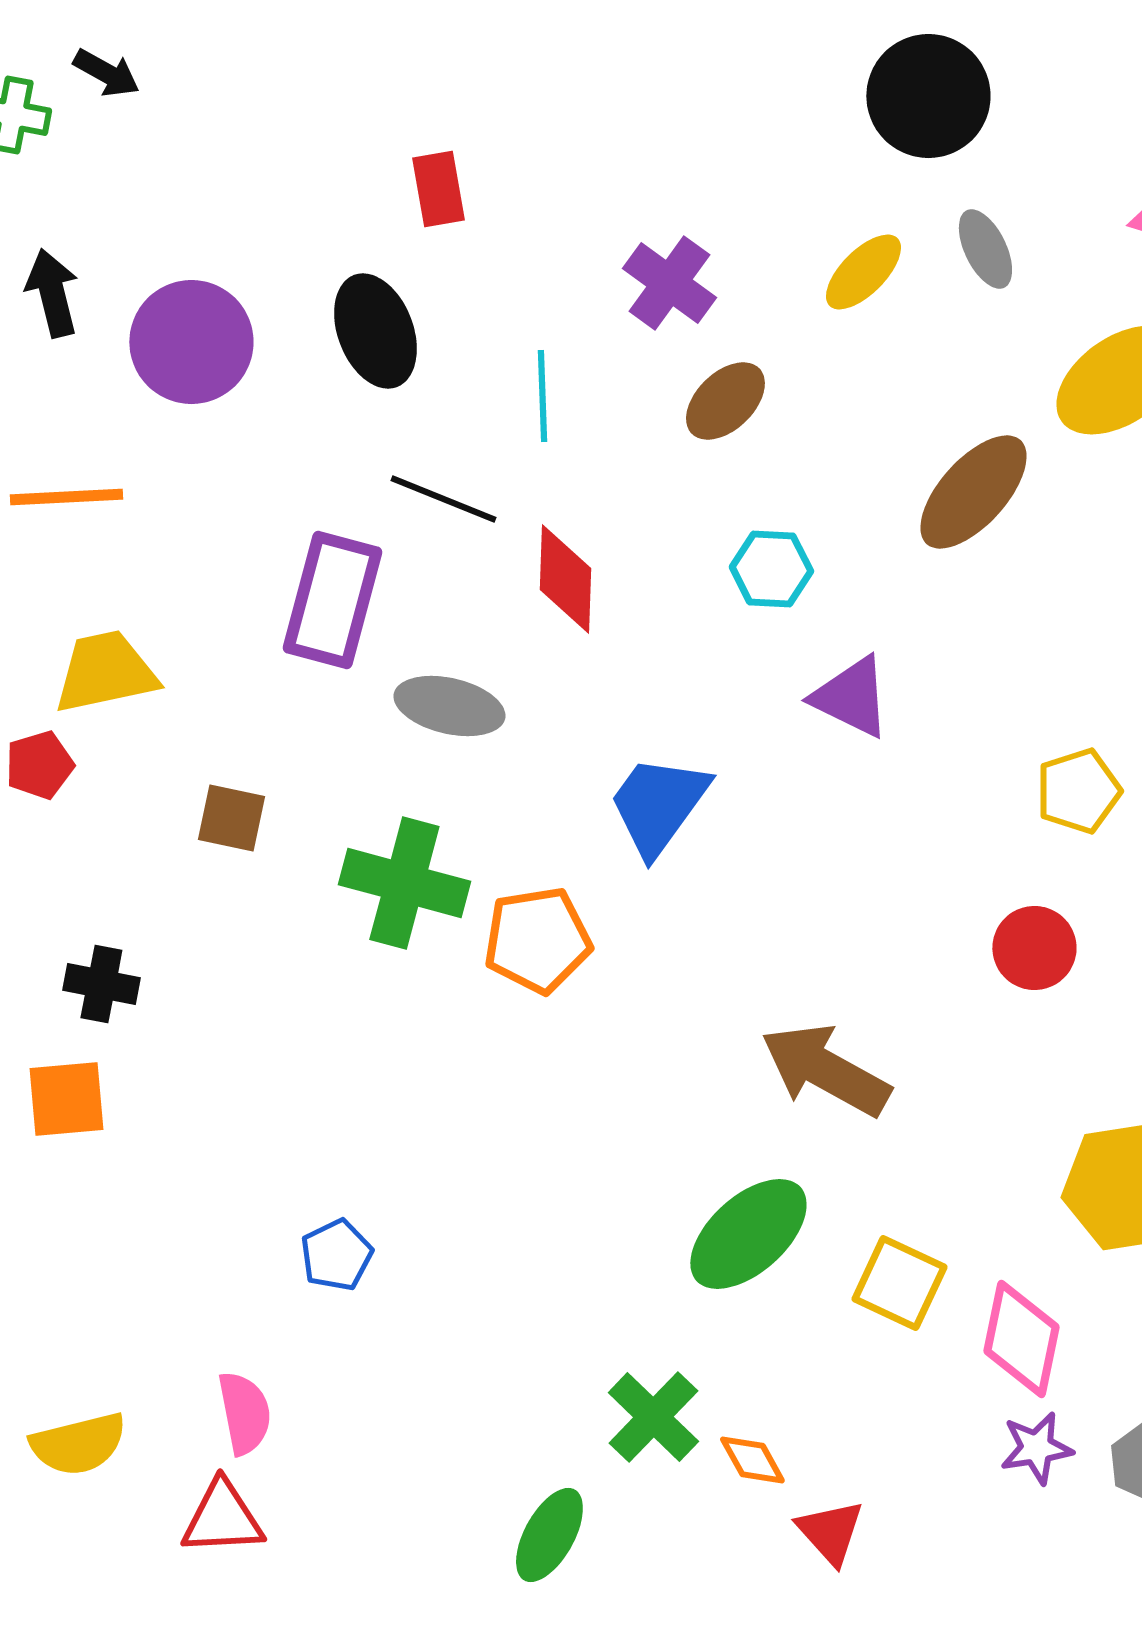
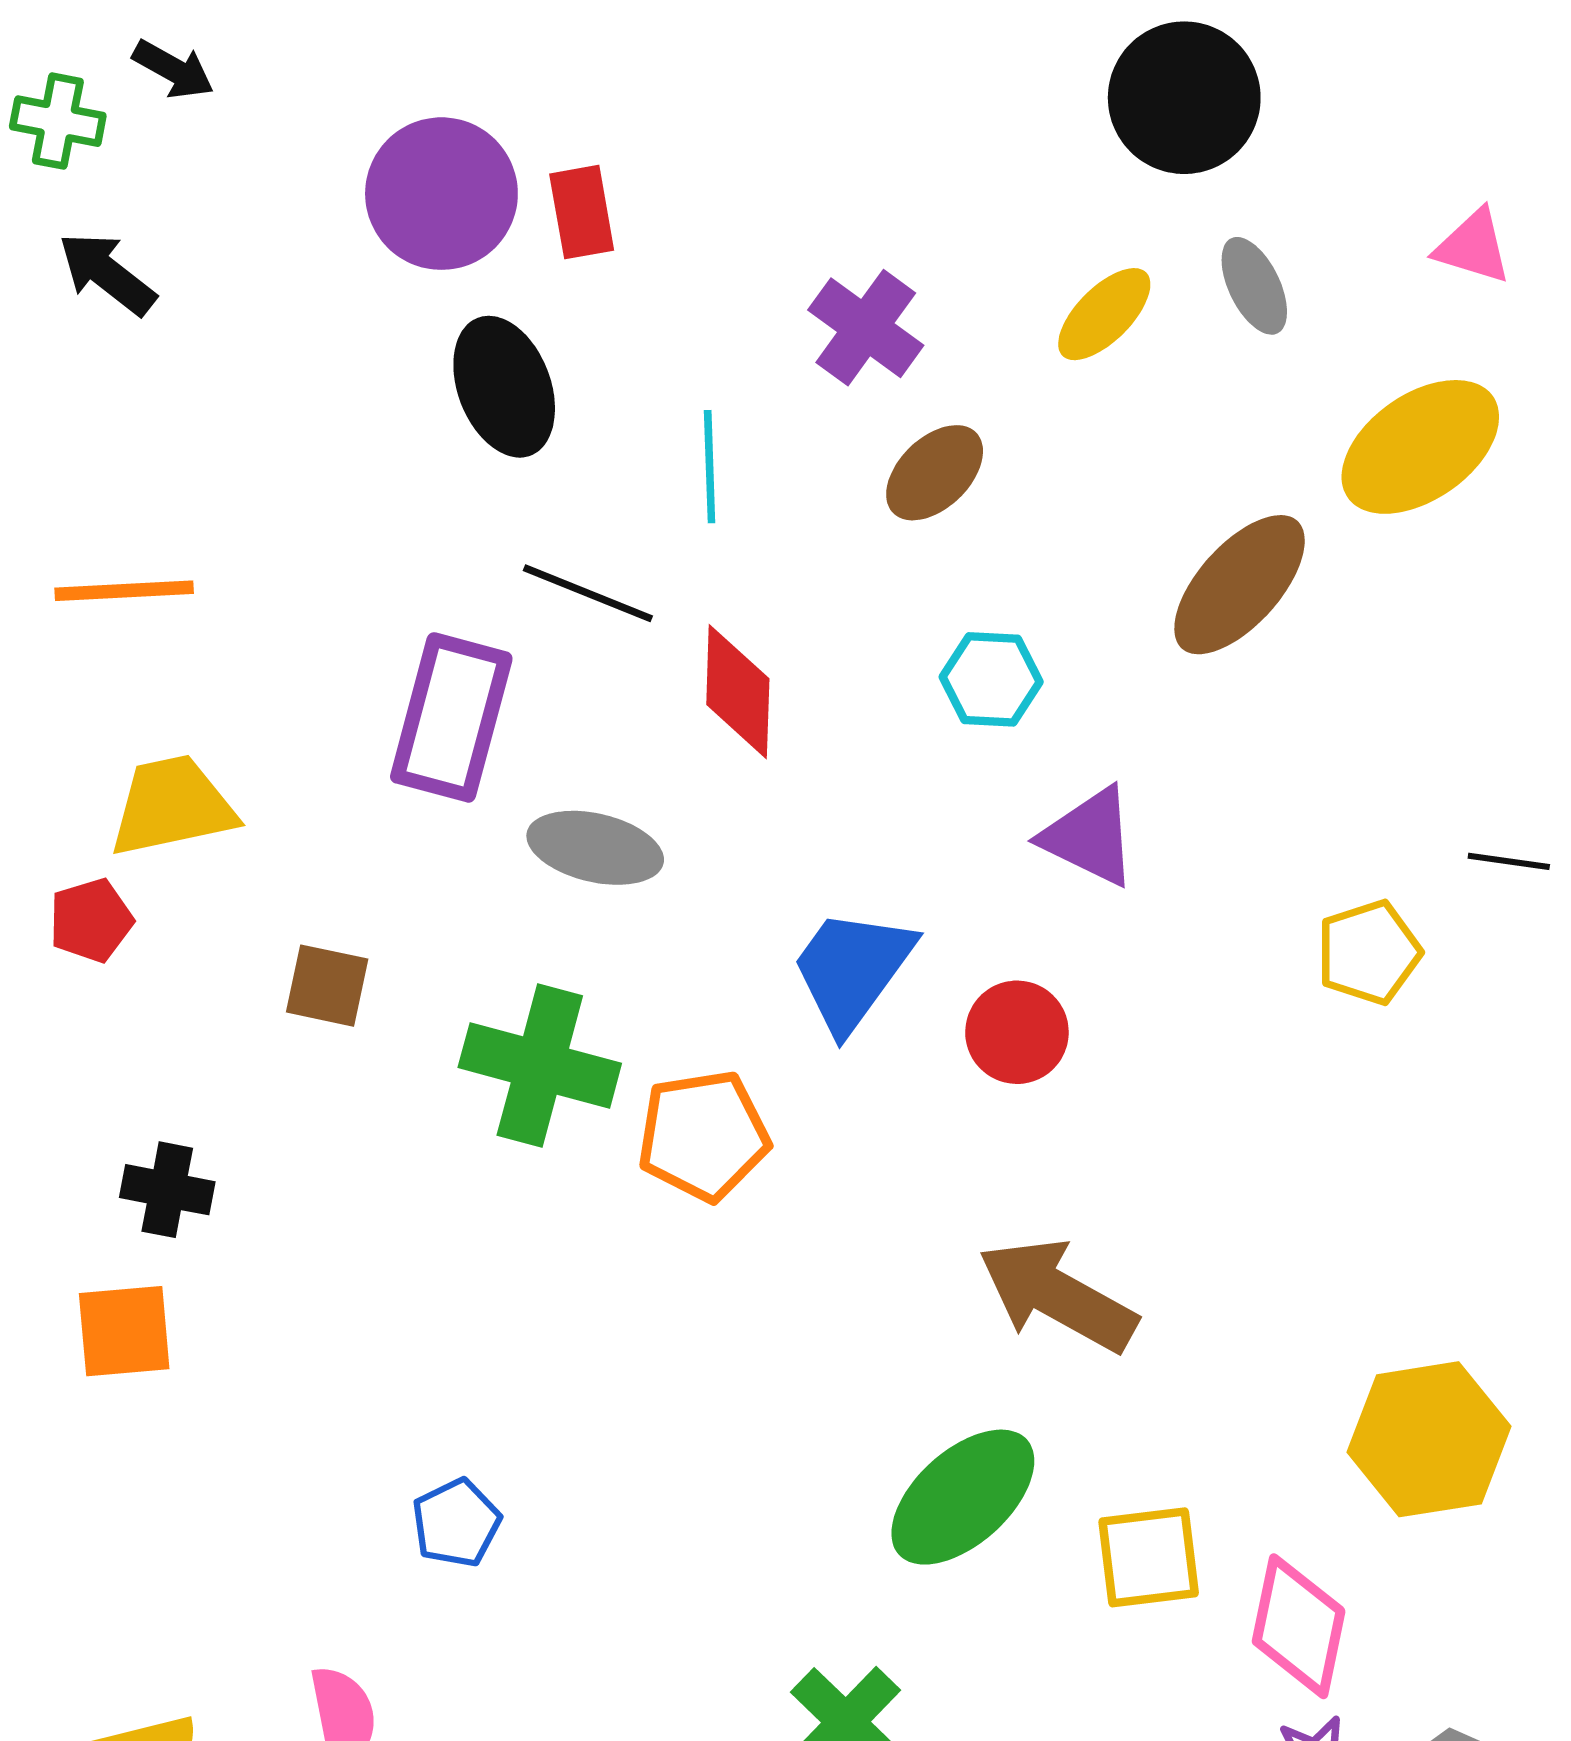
black arrow: (52, 293) -> (107, 274), moved, turned -38
purple circle: (191, 342) -> (441, 194), moved
red circle: (1034, 948) -> (1017, 1032), moved
yellow square: (899, 1283) -> (1149, 1557), turned -32

